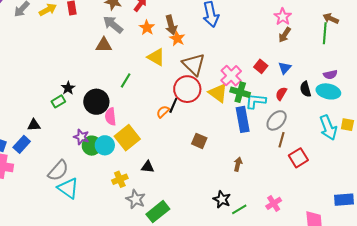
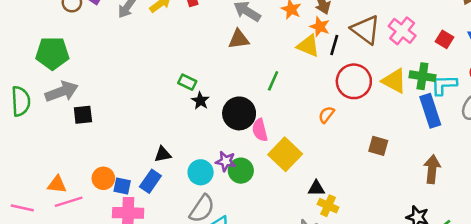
orange star: (177, 38) -> (320, 27), moved
brown triangle: (194, 64) -> (366, 30), moved
pink cross: (231, 76) -> (402, 31), moved
green rectangle: (58, 101) -> (187, 82), moved, turned 64
black line: (173, 105) -> (334, 45), moved
cyan circle: (105, 145) -> (201, 172), moved
brown arrow: (238, 164) -> (432, 169), size x1.5
yellow cross: (120, 179) -> (328, 206), moved, turned -35

